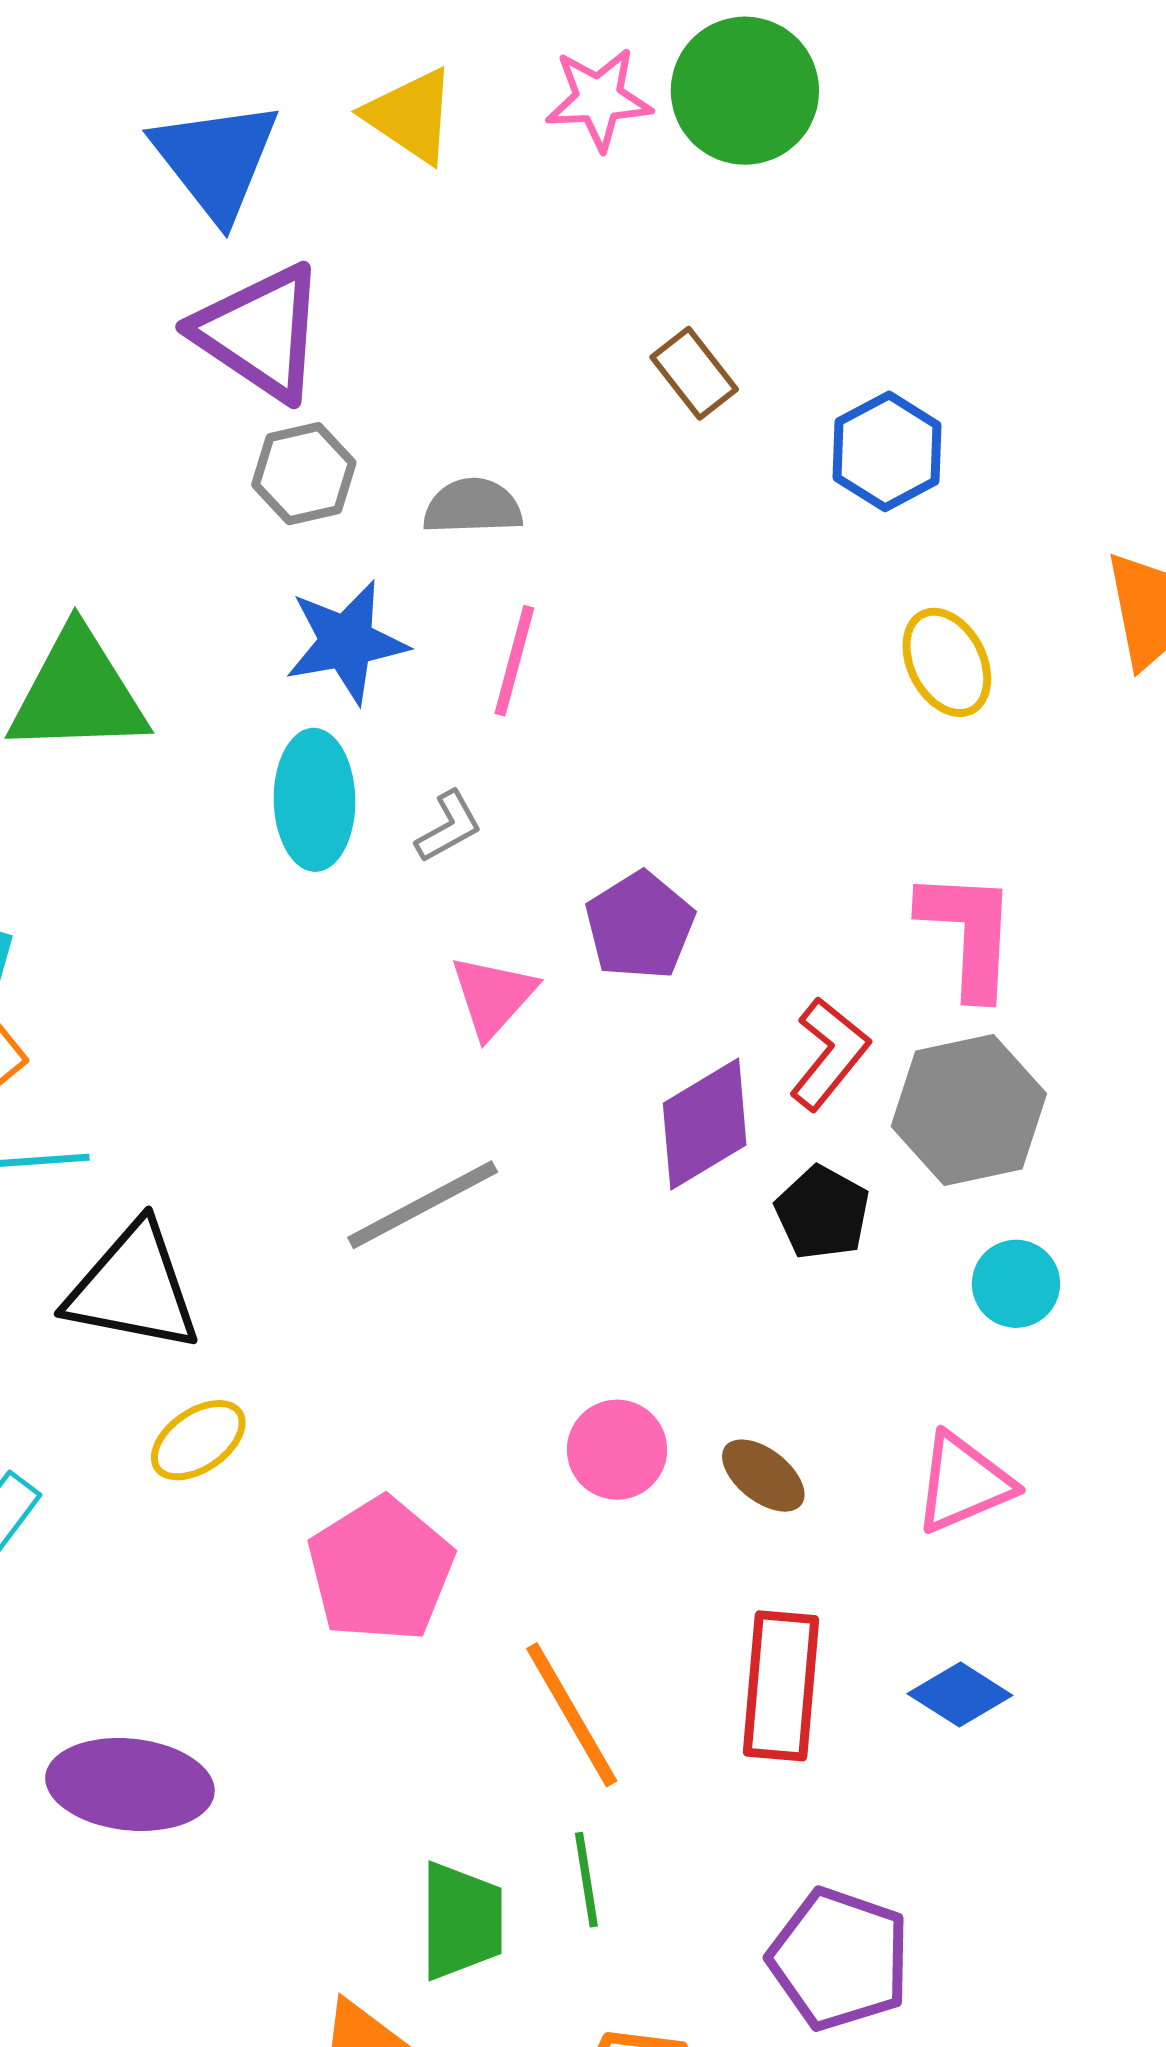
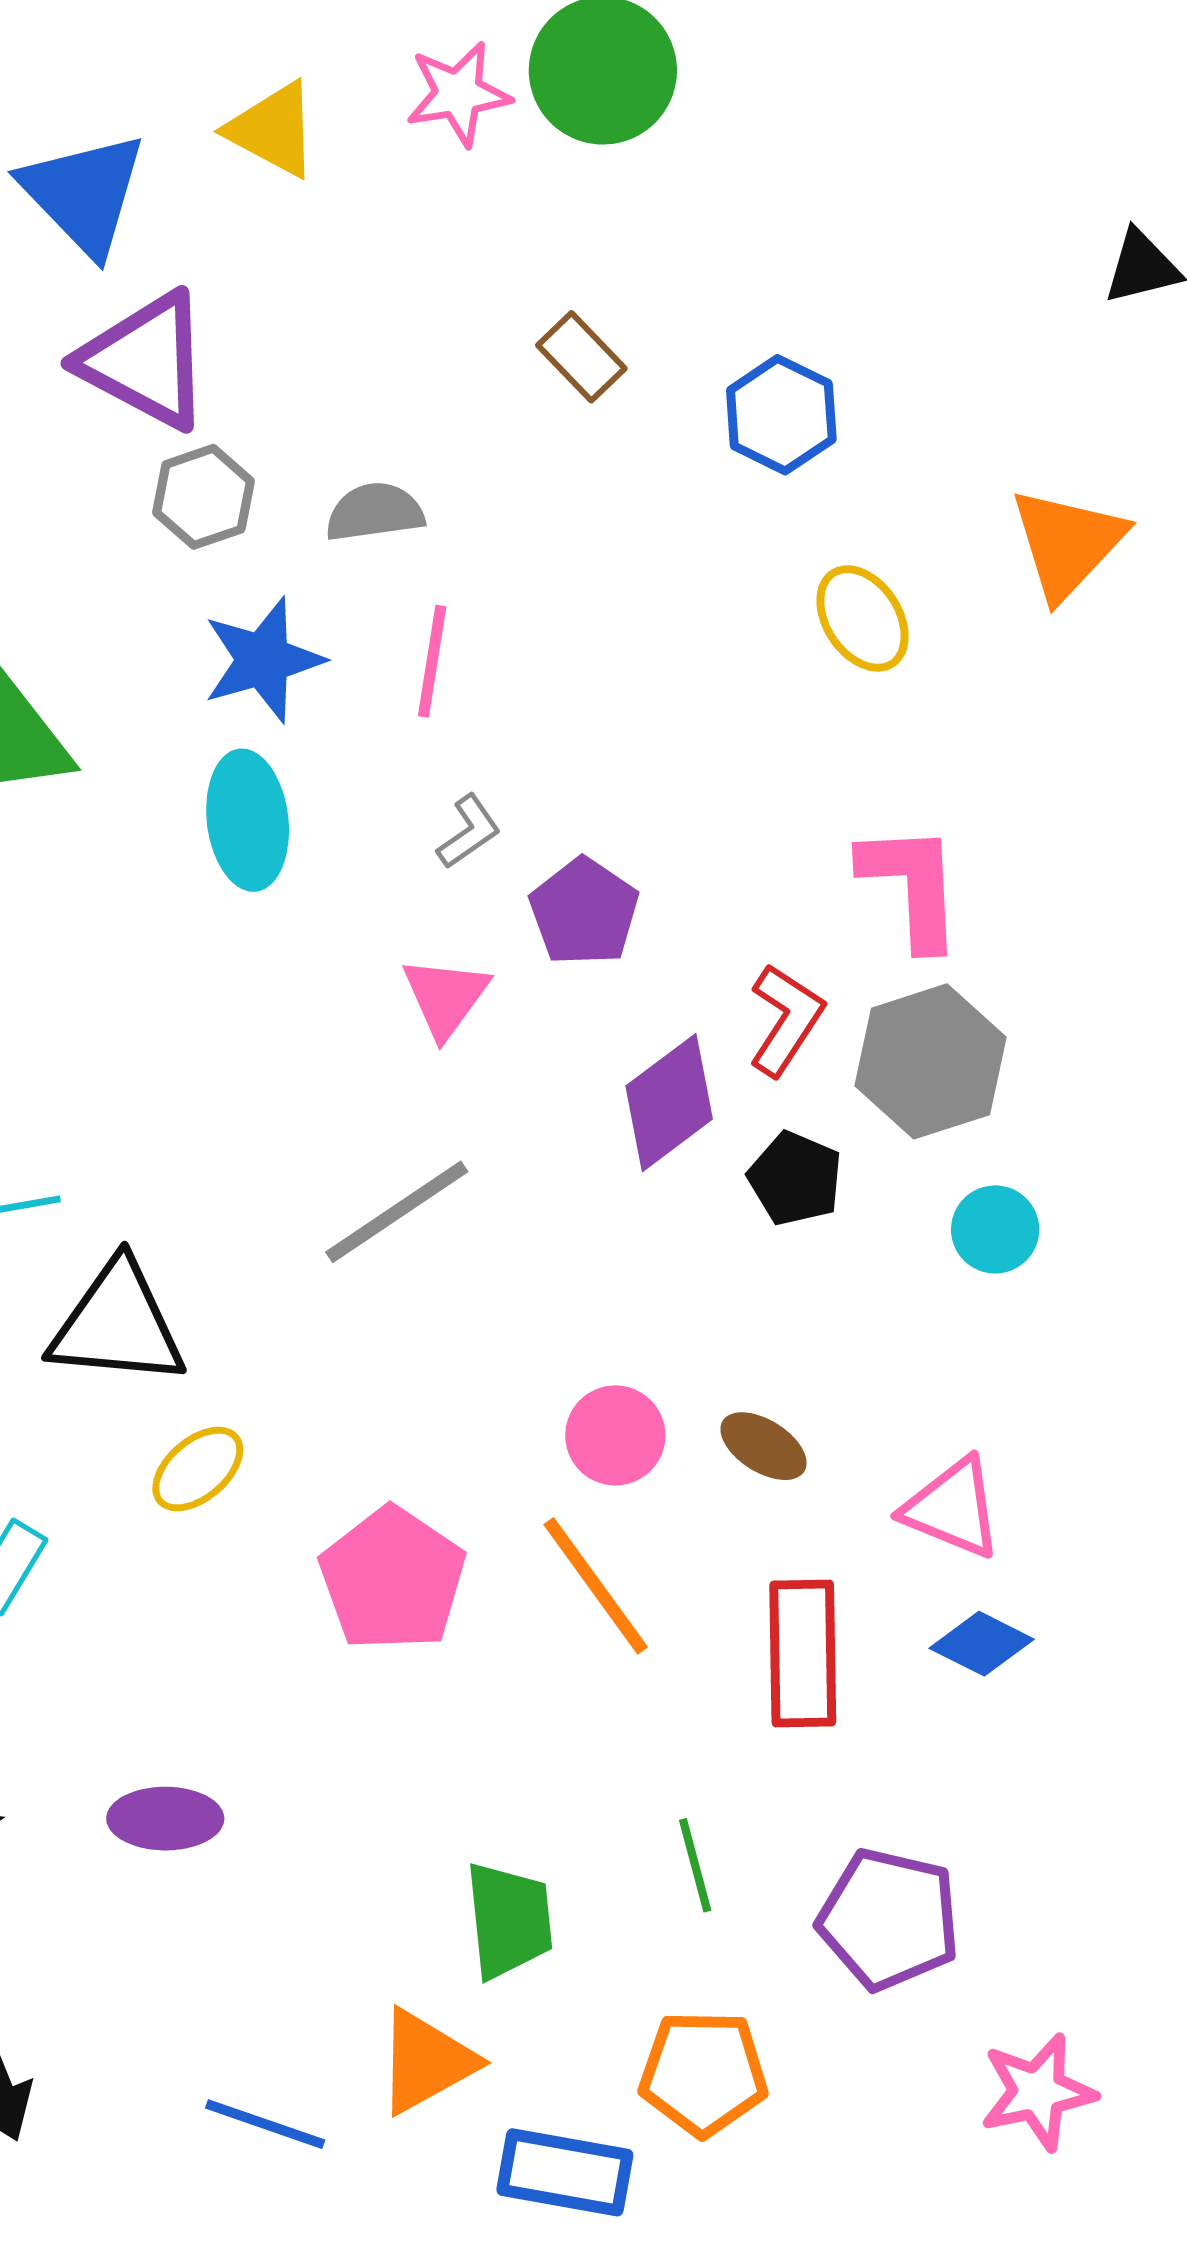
gray L-shape: (449, 827) -> (469, 832), moved
pink triangle: (963, 1483) -> (952, 1508), moved, turned 51
orange line: (572, 1715) -> (596, 1586), moved
purple ellipse: (130, 1784) -> (165, 1819), size x0.7
green line: (586, 1880) -> (695, 1865), moved

